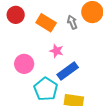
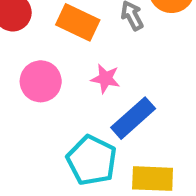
pink circle: (24, 64) -> (41, 81), moved

